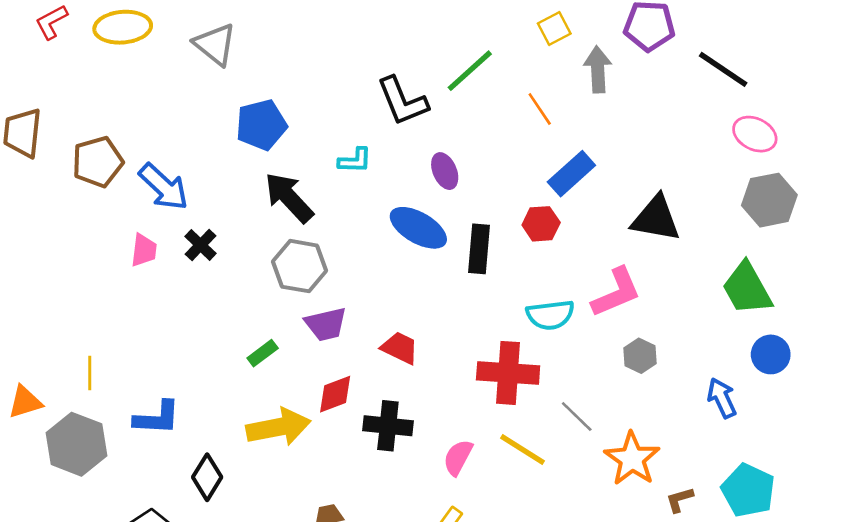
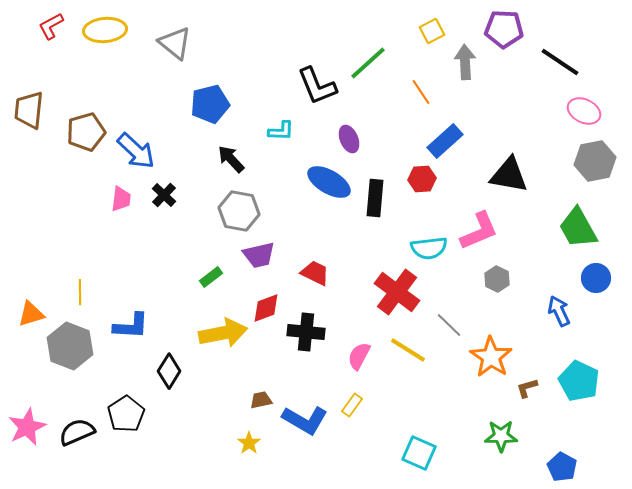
black arrow: (289, 197) -> (231, 159), size x0.7
red cross: (508, 373) -> (397, 292), turned 33

